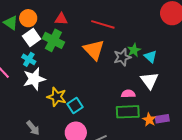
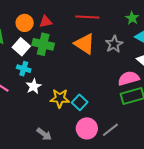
orange circle: (28, 18) -> (25, 23), moved
green star: (134, 50) -> (132, 18), moved
white star: (34, 79) -> (34, 86), size x0.7
pink semicircle: (128, 94) -> (129, 78), size x1.5

